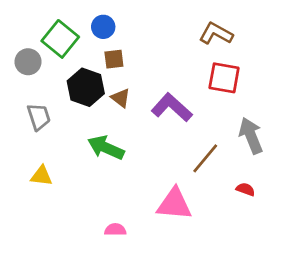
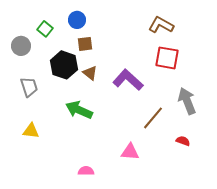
green square: (60, 39) -> (45, 29), size x0.6
pink triangle: (174, 204) -> (130, 152), size x0.7

